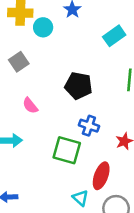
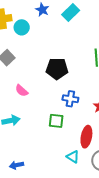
cyan rectangle: (114, 36) -> (71, 12), moved
green square: (67, 150) -> (56, 121), size x0.7

